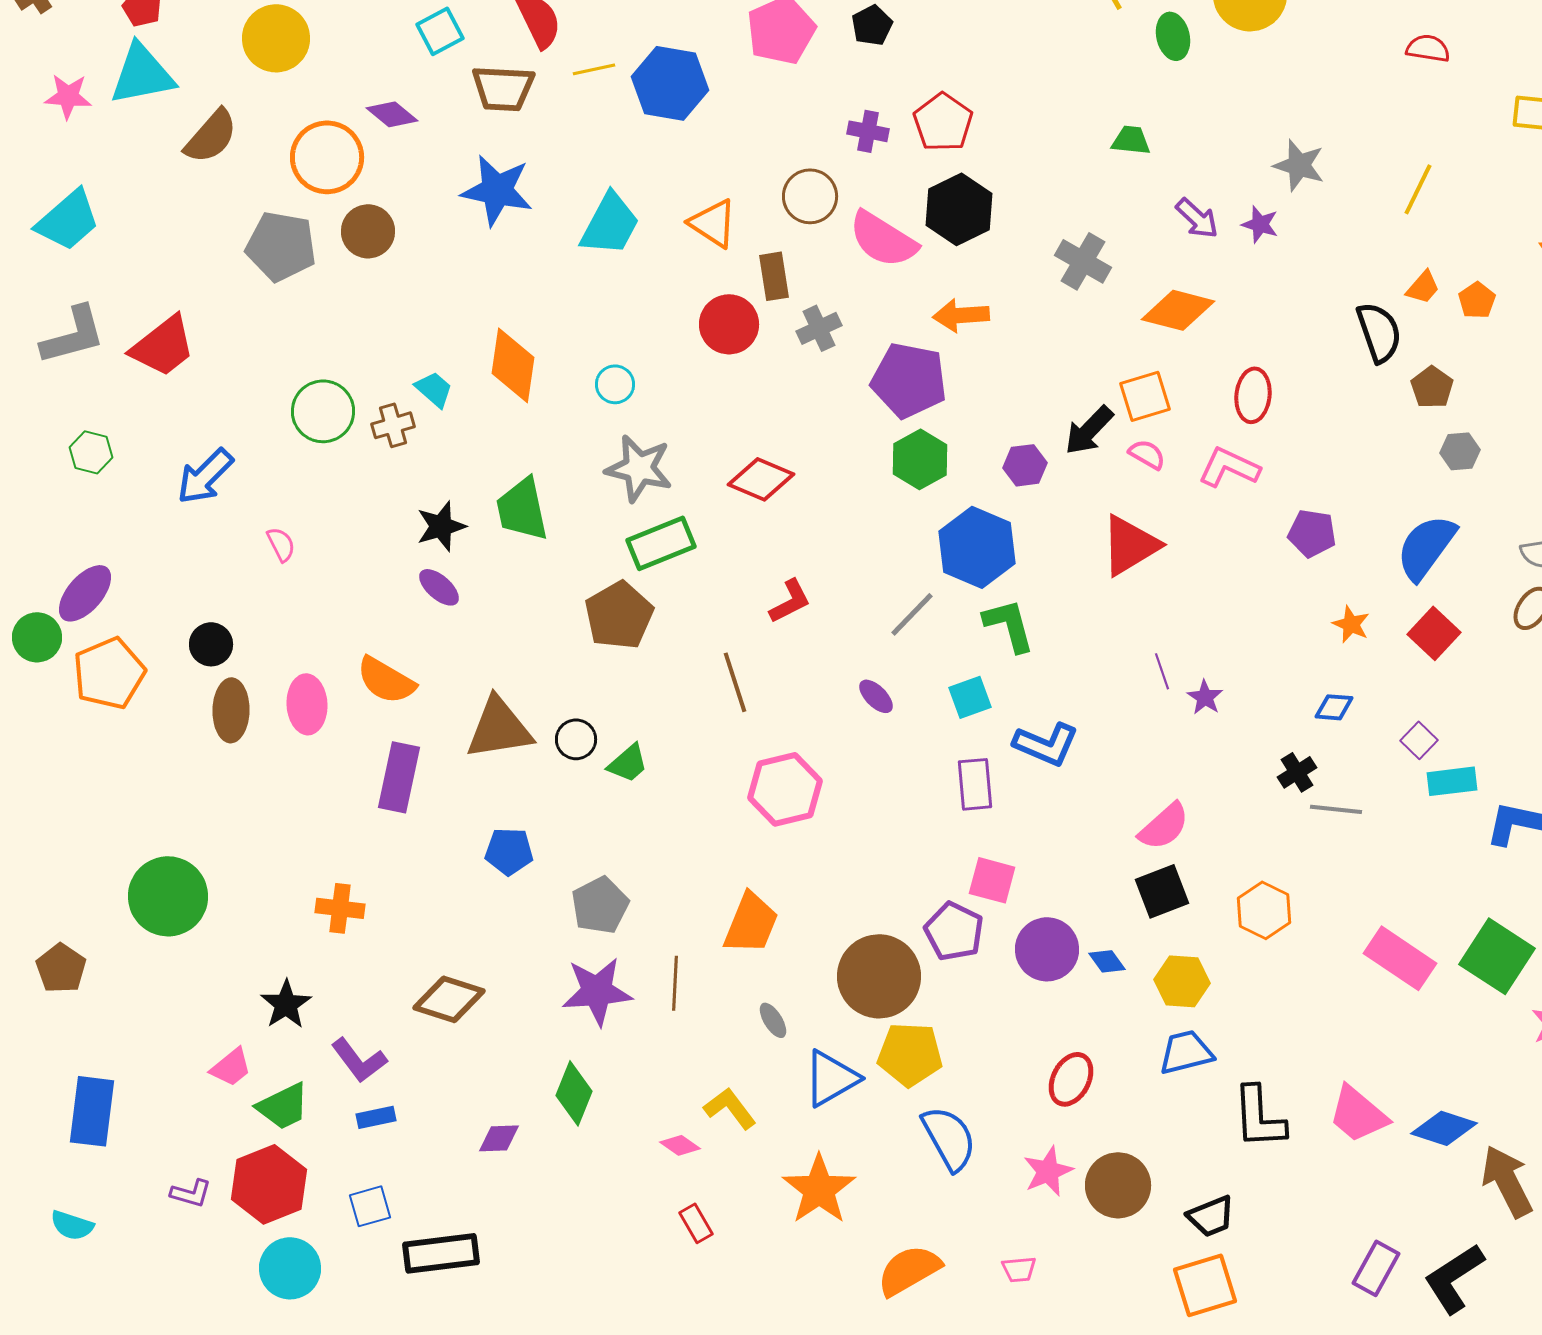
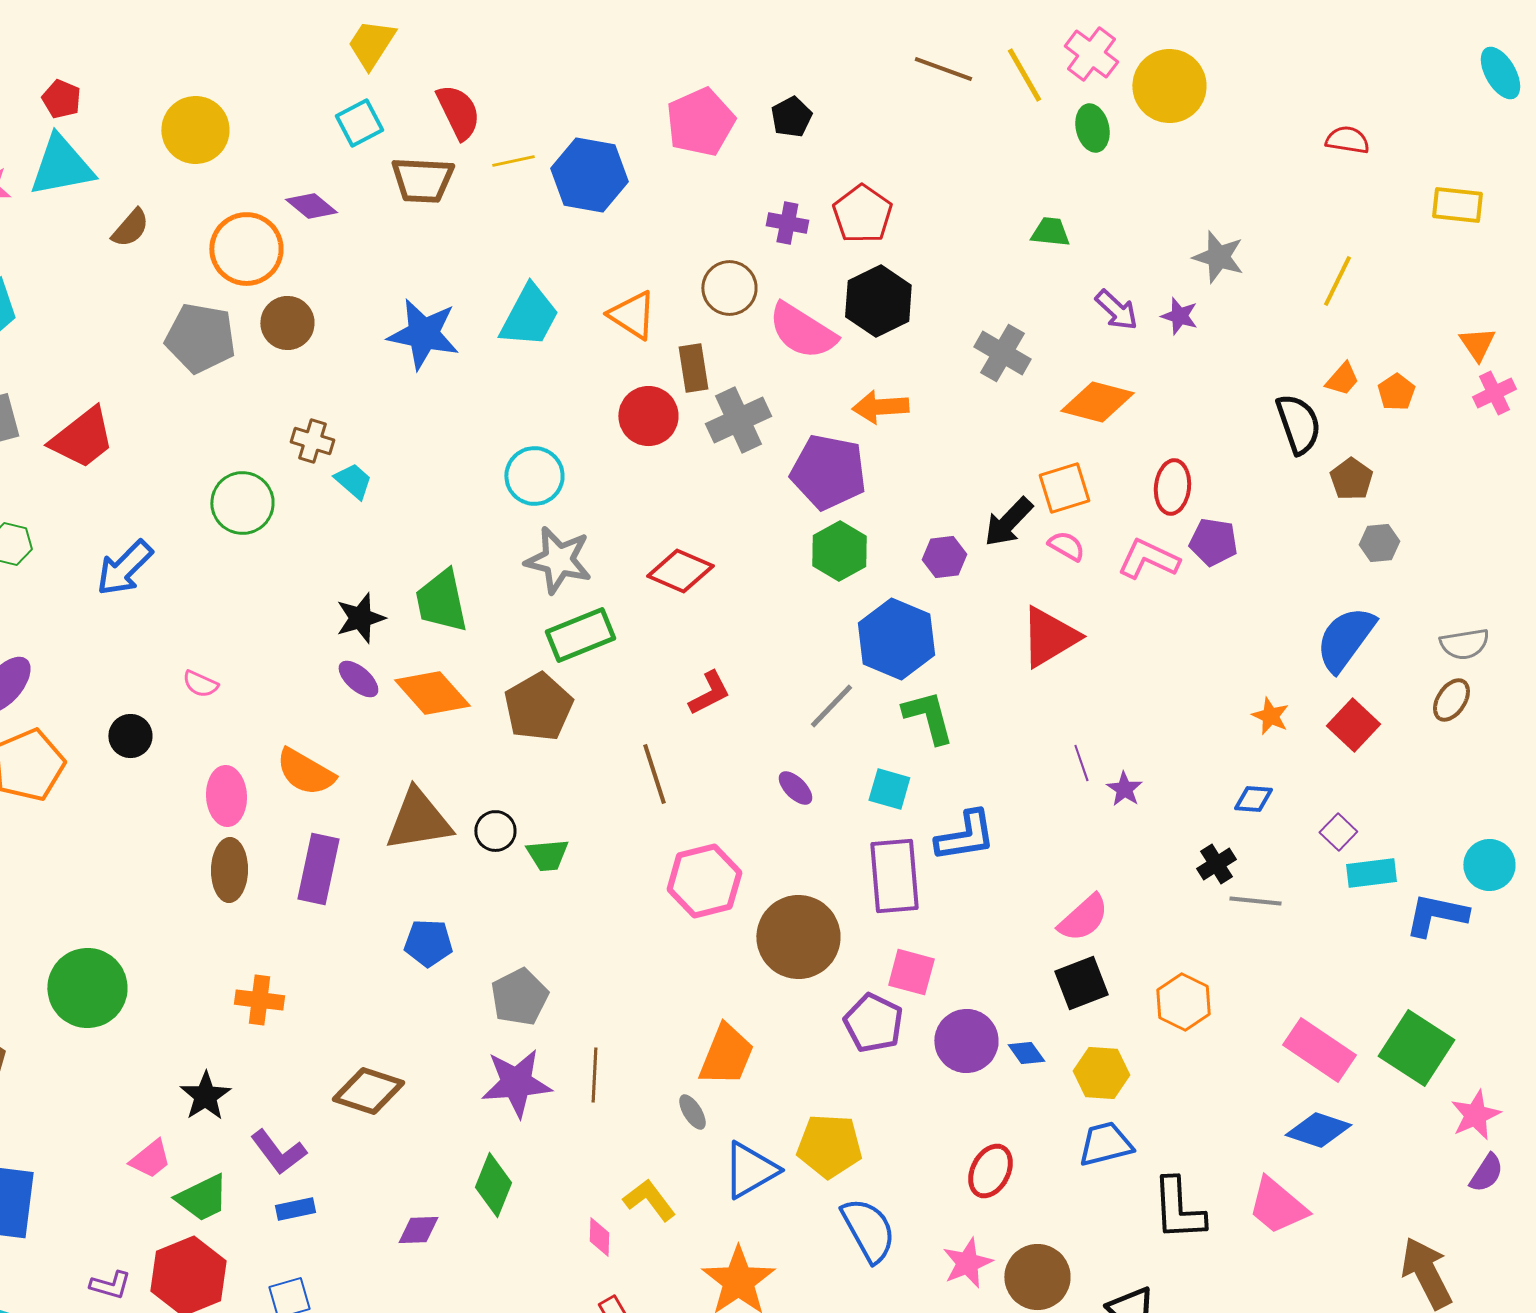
brown semicircle: (211, 136) -> (130, 228), size x0.7
blue star: (497, 190) -> (423, 334), moved
gray cross: (819, 328) -> (738, 420), size x1.4
orange diamond: (513, 365) -> (432, 693), moved, turned -50
cyan circle: (615, 384) -> (534, 476), size x1.5
brown cross: (393, 425) -> (312, 441), moved, turned 33
purple pentagon: (1312, 533) -> (1213, 542), moved
pink semicircle: (281, 544) -> (200, 684), moved, turned 141
cyan square: (970, 697) -> (889, 789), turned 36
brown ellipse: (231, 710) -> (229, 870), moved
blue L-shape: (1046, 744) -> (965, 836), turned -32
green trapezoid: (628, 763) -> (547, 855), turned 36
purple rectangle: (975, 784) -> (894, 876), size x1.4
orange trapezoid: (751, 923) -> (726, 1055), moved
brown circle: (879, 976) -> (798, 937), moved
blue diamond: (1444, 1128) -> (1318, 1130), moved
pink diamond: (680, 1145) -> (599, 1237), turned 57

